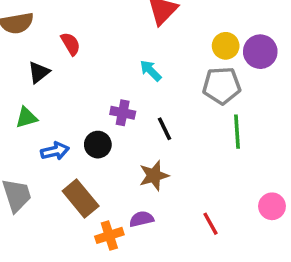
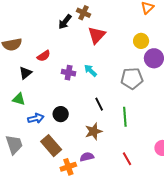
red semicircle: (71, 44) -> (44, 56), turned 88
yellow circle: (226, 46) -> (141, 41), moved
purple cross: (123, 113) -> (69, 73), moved
green triangle: (26, 118) -> (19, 99), turned 32
green line: (237, 132) -> (125, 117), moved

